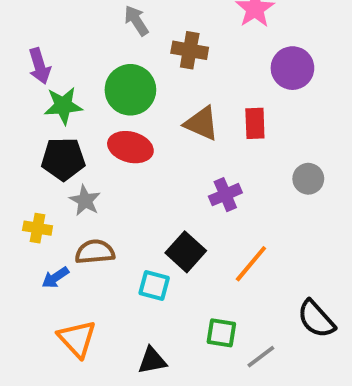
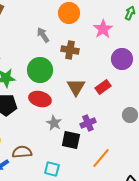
brown triangle: (202, 123) -> (76, 87), turned 36
red rectangle: (255, 123) -> (103, 87), turned 56
gray star: (85, 200) -> (54, 123), moved
black square: (186, 252) -> (71, 140), moved, turned -30

